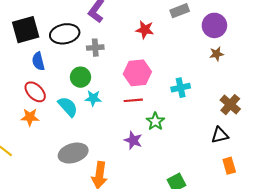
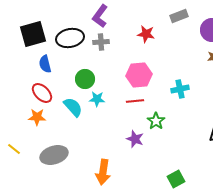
gray cross: (95, 48) -> (101, 42), moved
gray ellipse: (73, 153) -> (54, 155), moved

